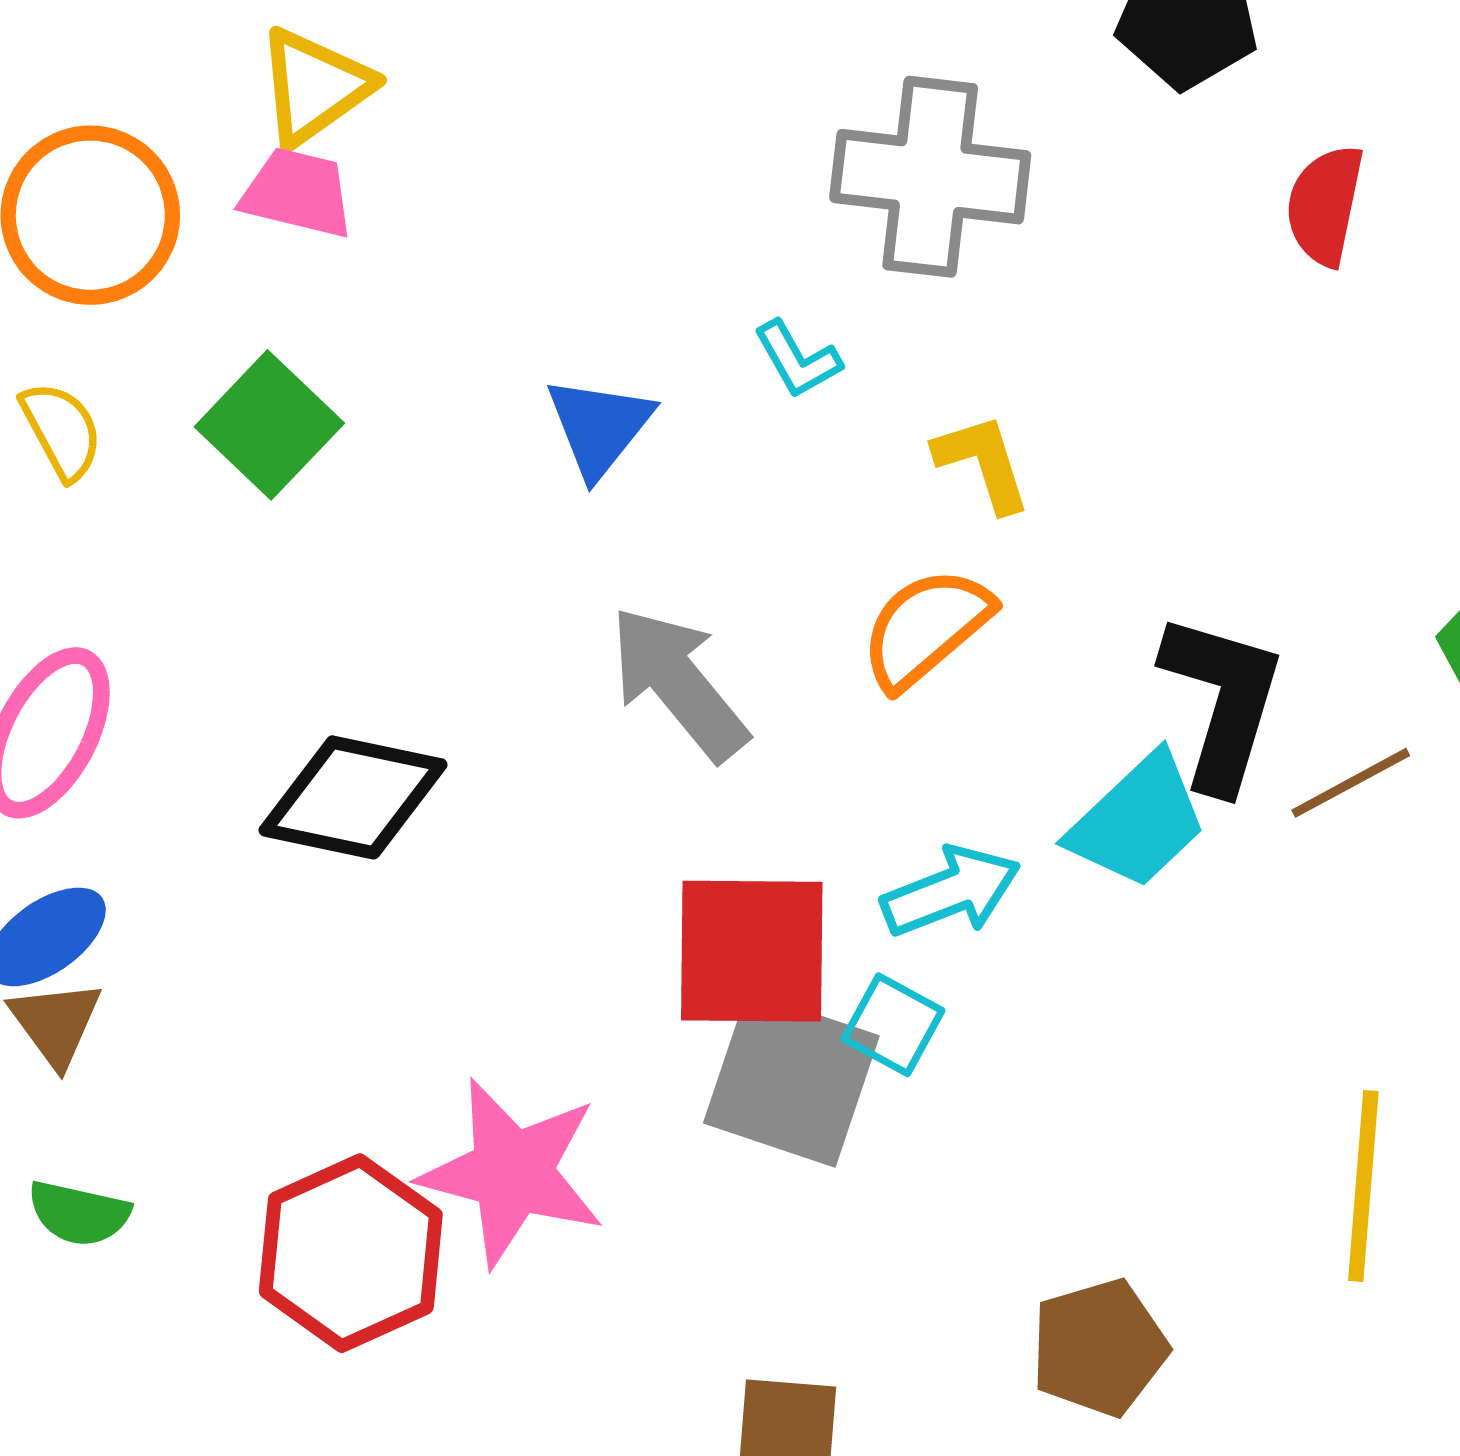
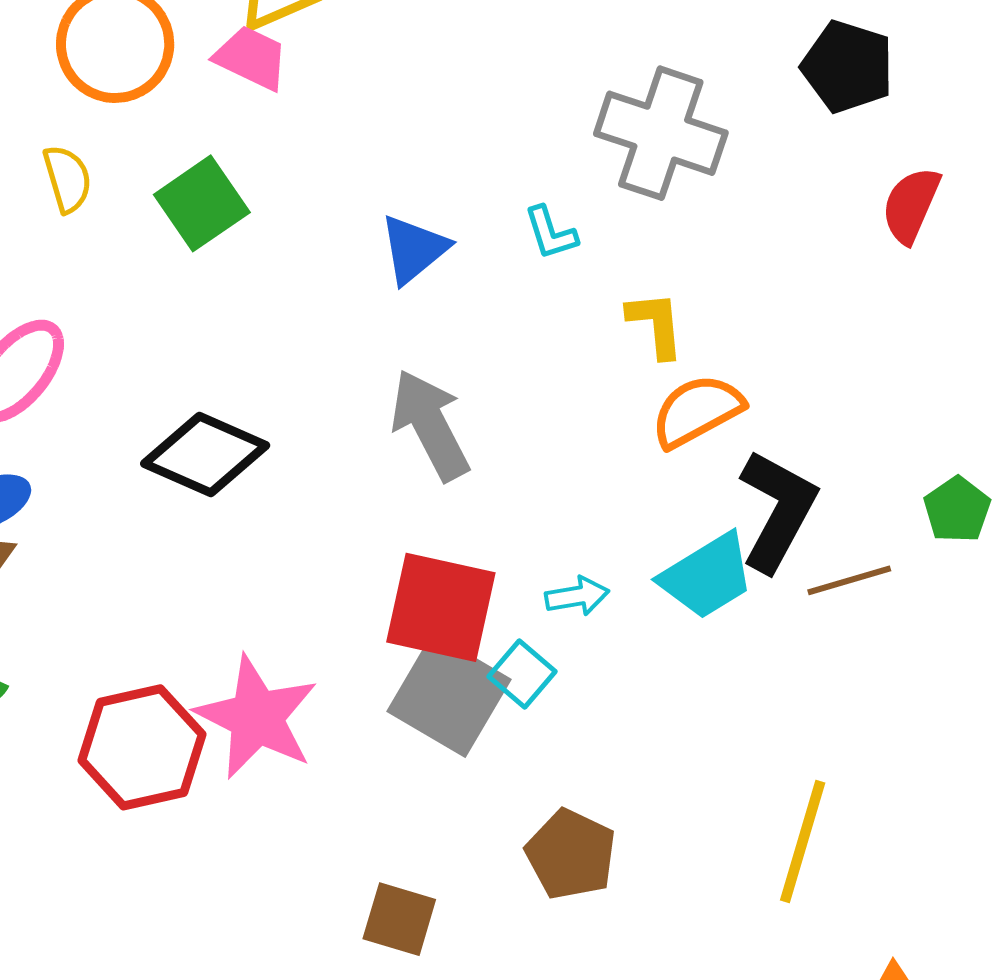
orange semicircle: (926, 628) -> (697, 411), moved
cyan arrow: (951, 892) -> (577, 596), size x0.7
brown pentagon: (1099, 1348) -> (571, 854), moved, turned 30

